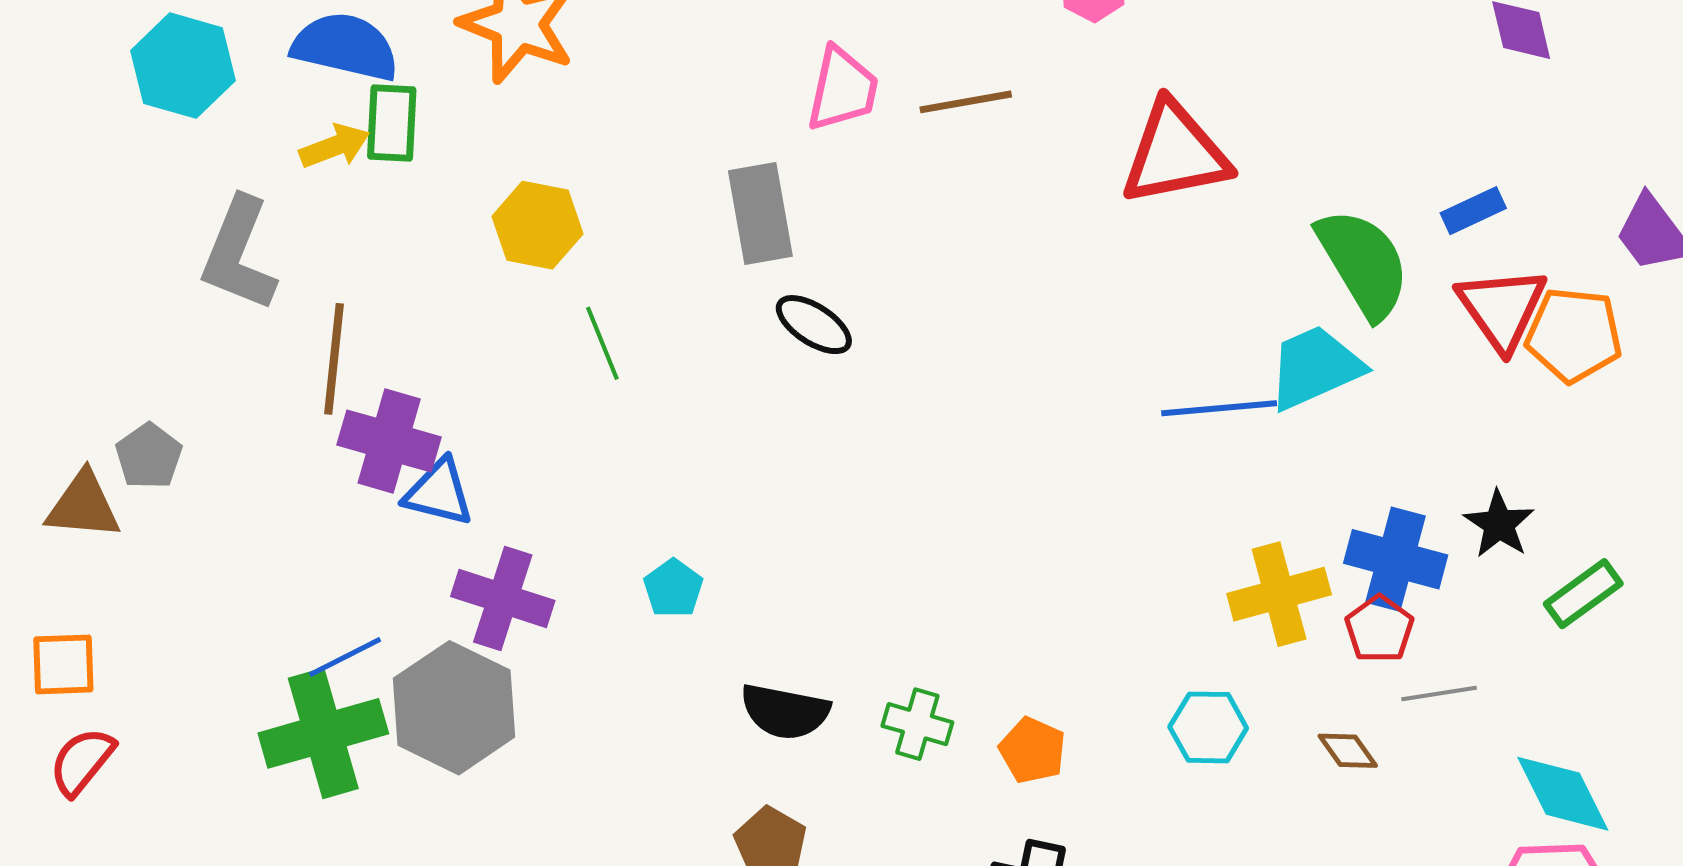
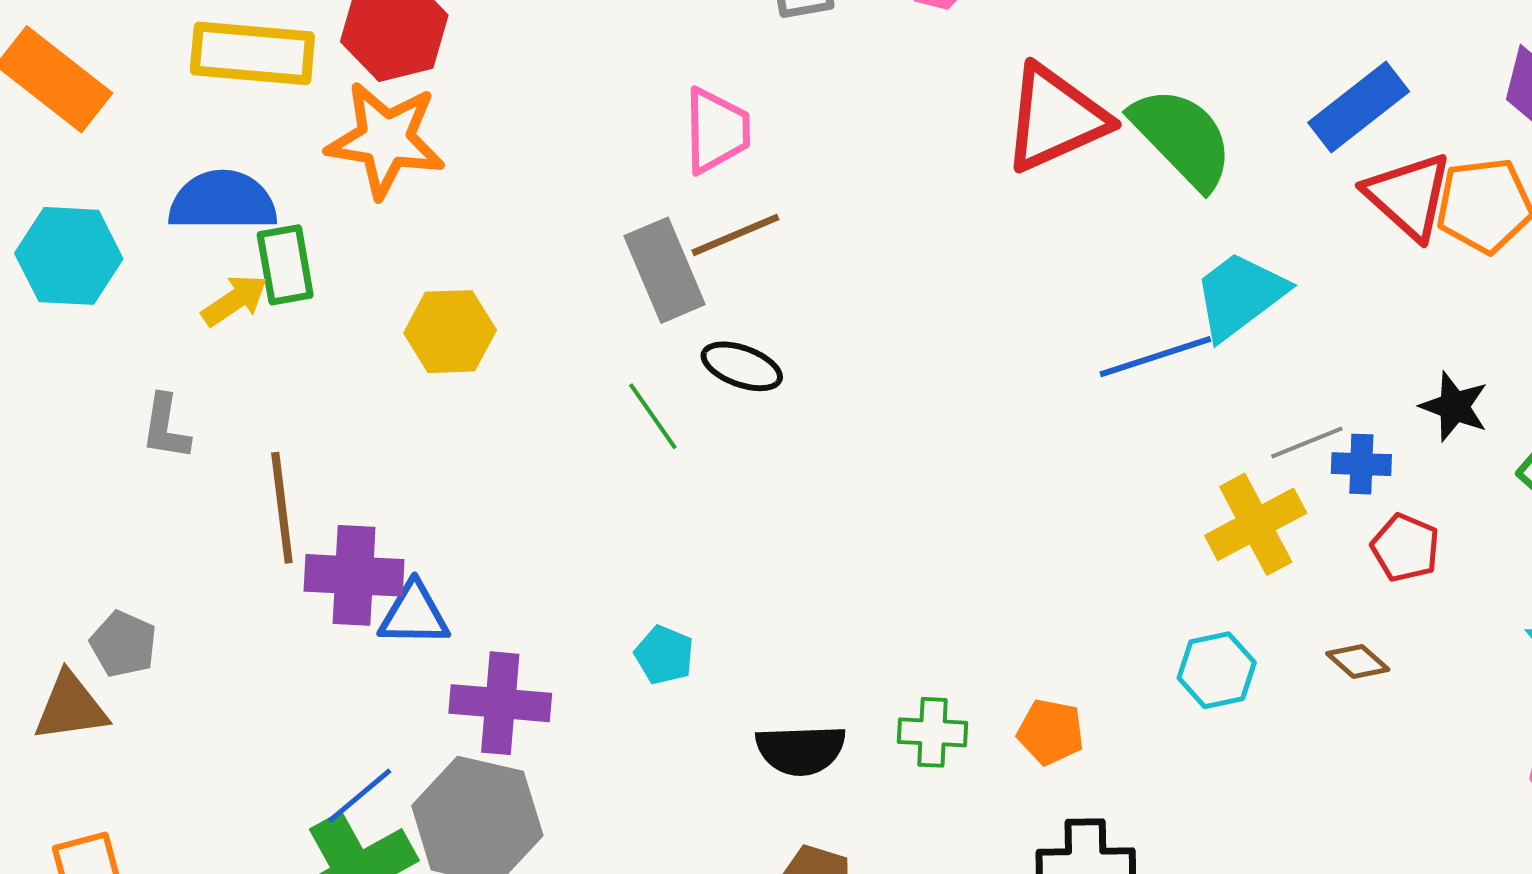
brown line: (966, 102) -> (735, 235), moved
blue rectangle: (1473, 211) -> (1359, 107), size x1.6
gray L-shape: (239, 254) -> (166, 427), size x0.6
green semicircle: (1363, 263) -> (1182, 138), moved
green line: (602, 343) -> (653, 416), moved
blue cross: (1396, 559) -> (1361, 464), size x0.6
red pentagon: (1379, 629) -> (1405, 548), moved
gray line: (1439, 693) -> (1307, 442), moved

